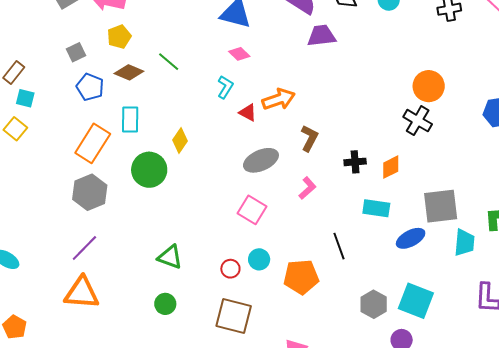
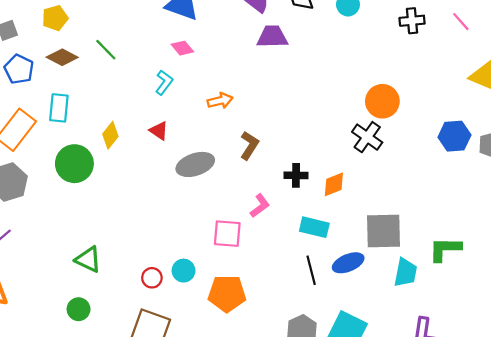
orange arrow: (279, 99) -> (220, 101), size x0.7
red triangle: (248, 112) -> (159, 131), moved
pink L-shape: (307, 188) -> (260, 206), moved
pink square: (252, 210) -> (227, 234), moved, turned -32
black line: (339, 246) -> (311, 270), moved

